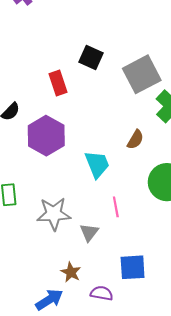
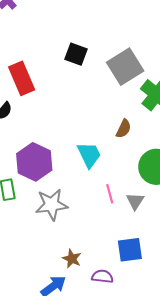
red rectangle: (58, 83) -> (22, 78), moved, size x1.4
purple hexagon: (46, 136) -> (34, 162), moved
gray triangle: (89, 232) -> (135, 201), moved

